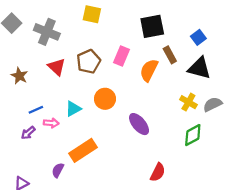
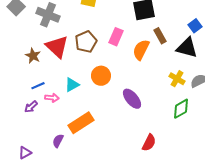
blue square: (198, 37) -> (195, 26), moved
red triangle: (57, 67) -> (57, 47), size x1.4
brown star: (19, 76) -> (33, 56), moved

